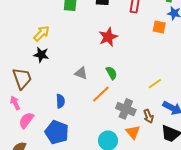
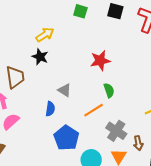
red star: (108, 37) -> (100, 61), moved
gray triangle: (81, 73) -> (65, 90), moved
blue pentagon: (57, 132) -> (66, 138), moved

